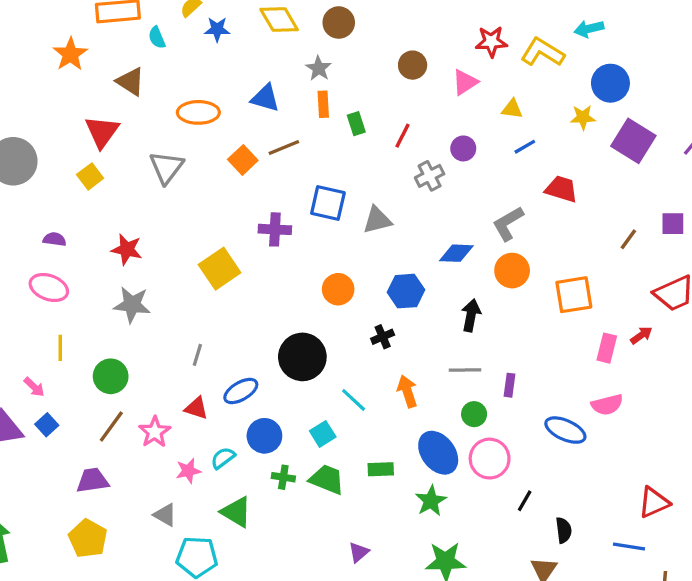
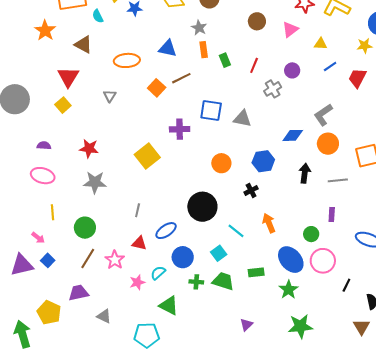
gray triangle: (166, 167) -> (110, 96), size x0.6
red trapezoid: (561, 189) -> (357, 78), moved, turned -75
gray triangle: (377, 220) -> (242, 119), turned 30
gray line: (465, 370) -> (338, 180), moved
gray triangle: (165, 515) -> (104, 316), moved
yellow pentagon: (88, 538) -> (49, 312), moved

